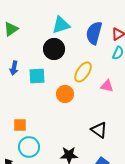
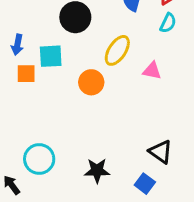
orange square: (20, 125) -> (26, 74), moved
black triangle: (99, 130) -> (161, 152), moved

